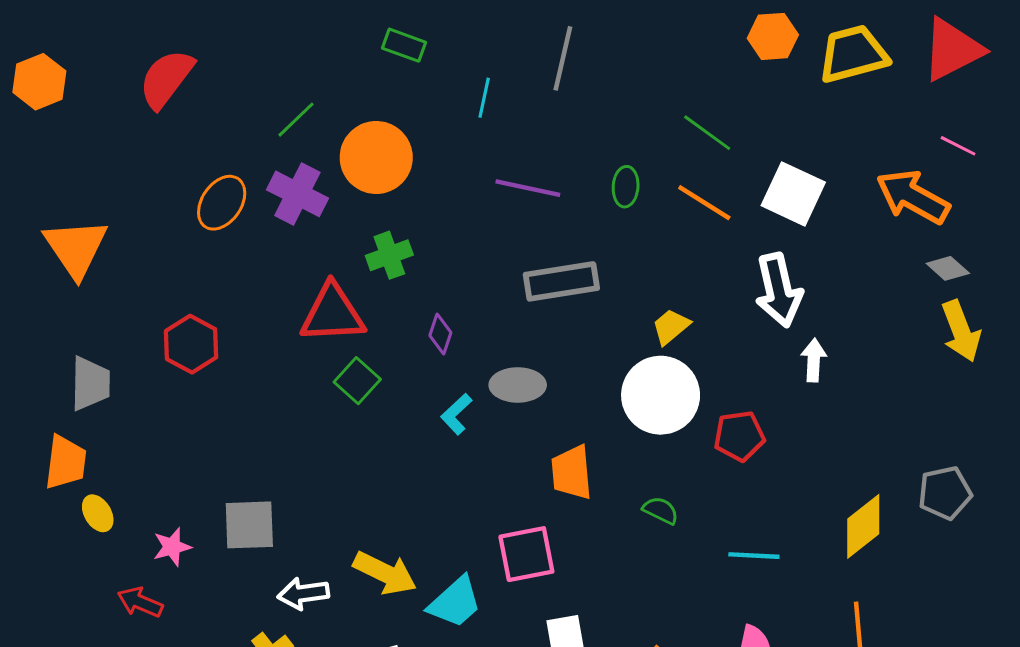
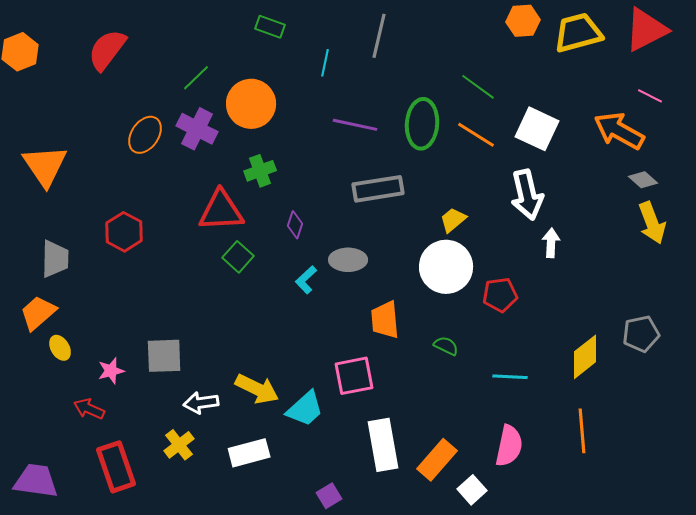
green ellipse: (626, 187) -> (422, 124), size x1.8
orange trapezoid: (66, 462) -> (38, 313), turned -138

